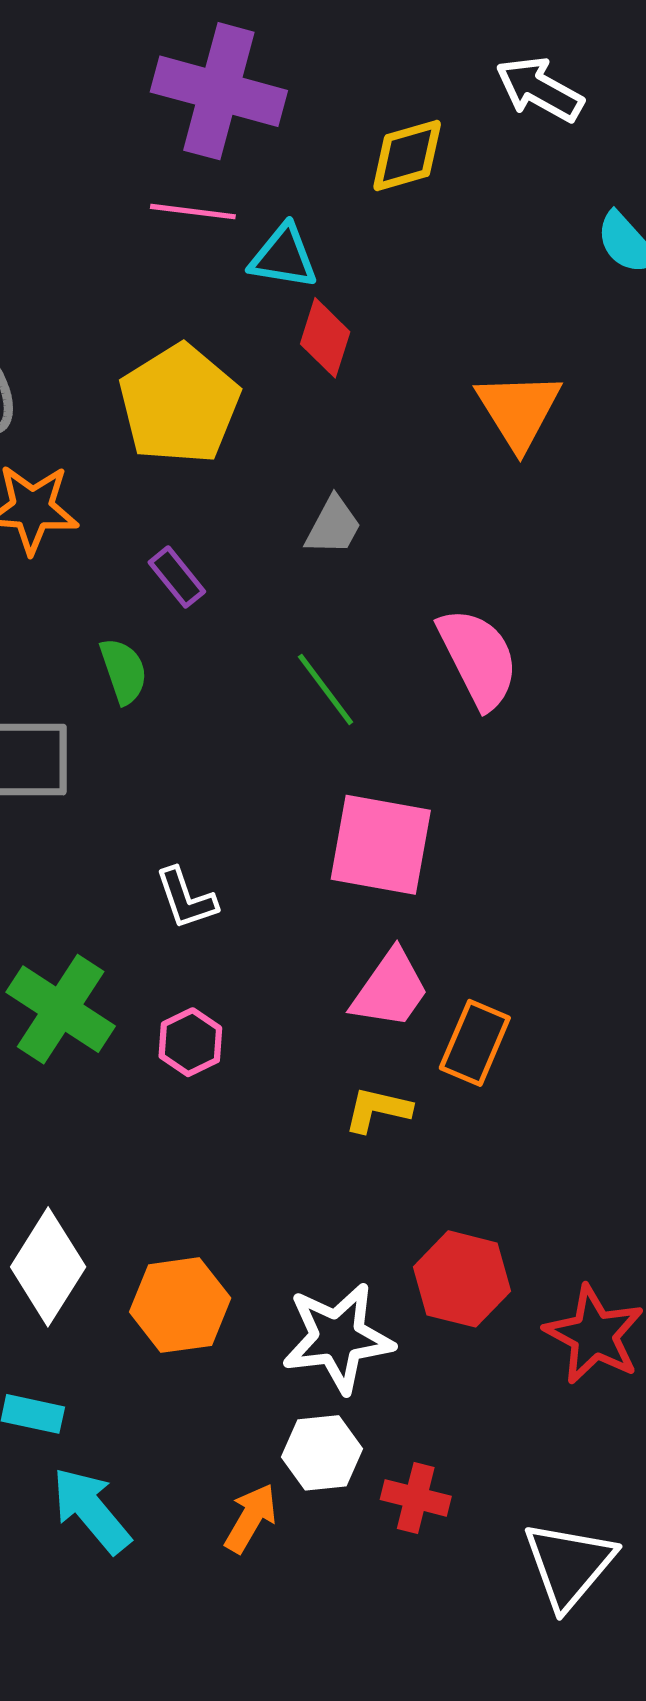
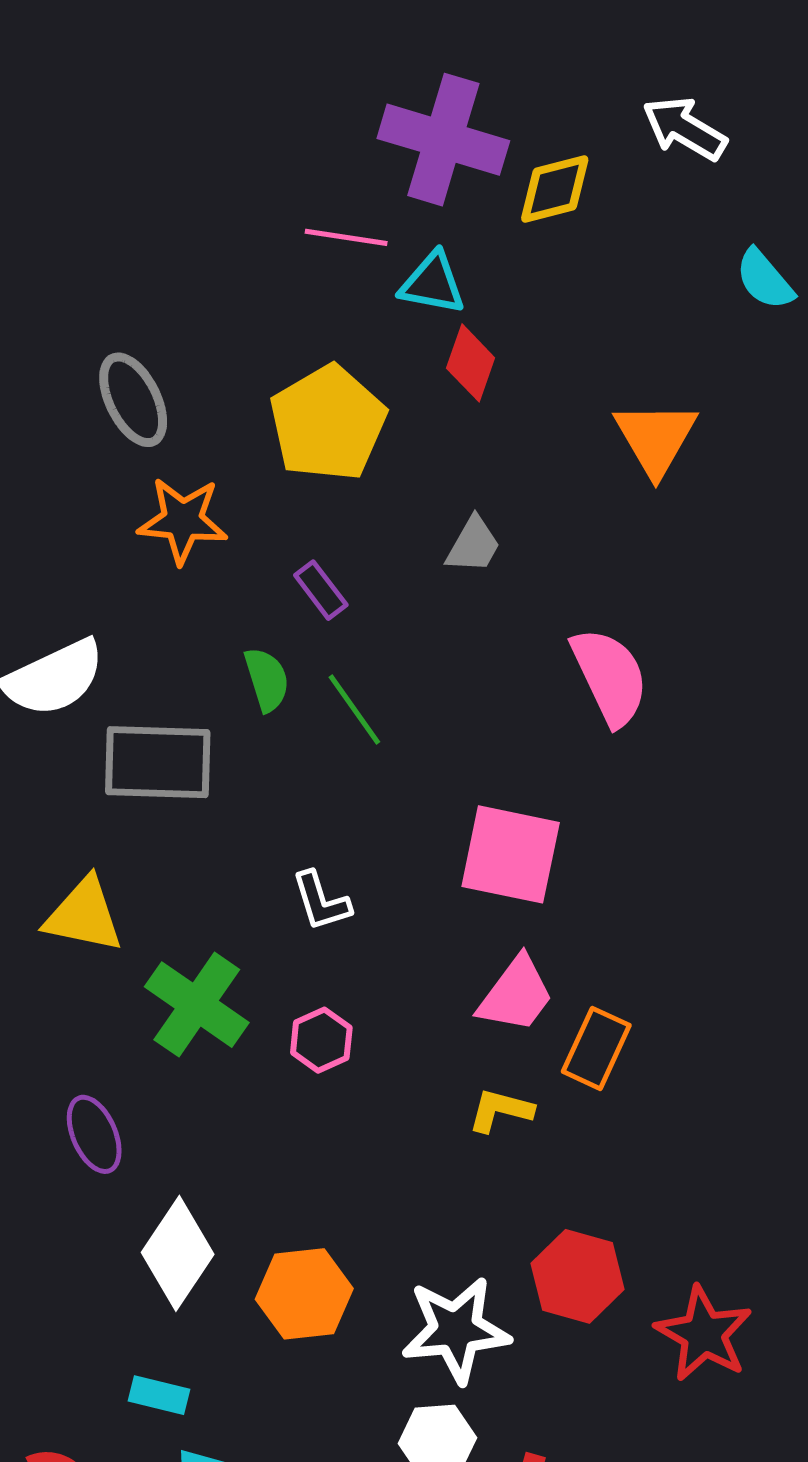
purple cross: (219, 91) -> (443, 140), moved
green line: (326, 689) -> (354, 710), moved

